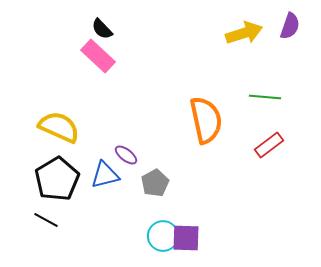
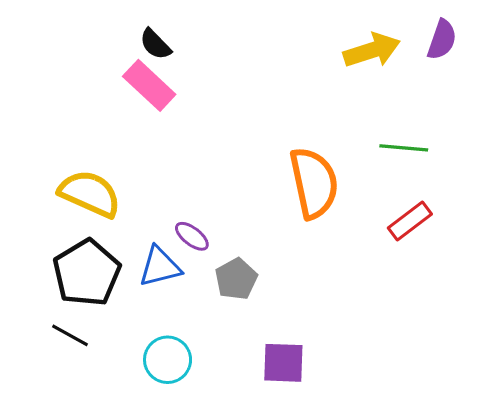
cyan circle: (163, 236) -> (168, 360), moved

